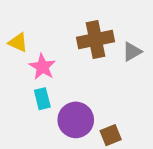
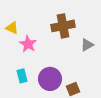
gray triangle: (132, 52) -> (87, 45), moved
cyan rectangle: (42, 99) -> (22, 76), moved

